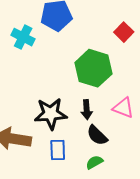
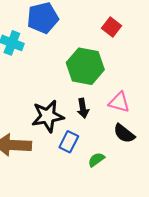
black semicircle: (97, 135) -> (124, 133), moved
blue rectangle: (58, 150) -> (69, 142), moved, turned 35

